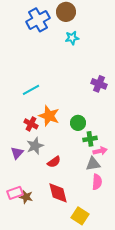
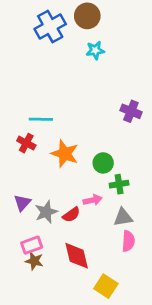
cyan line: (31, 90) -> (41, 119), turned 30
red cross: (31, 124) -> (26, 143), moved
gray star: (35, 146) -> (46, 212), moved
pink arrow: (100, 151) -> (93, 200), moved
pink rectangle: (15, 193) -> (32, 245), moved

